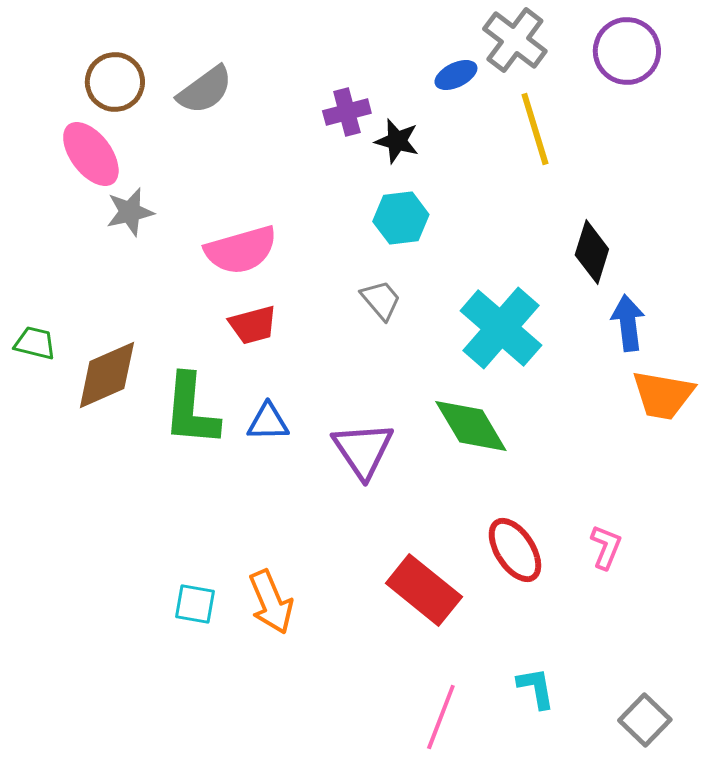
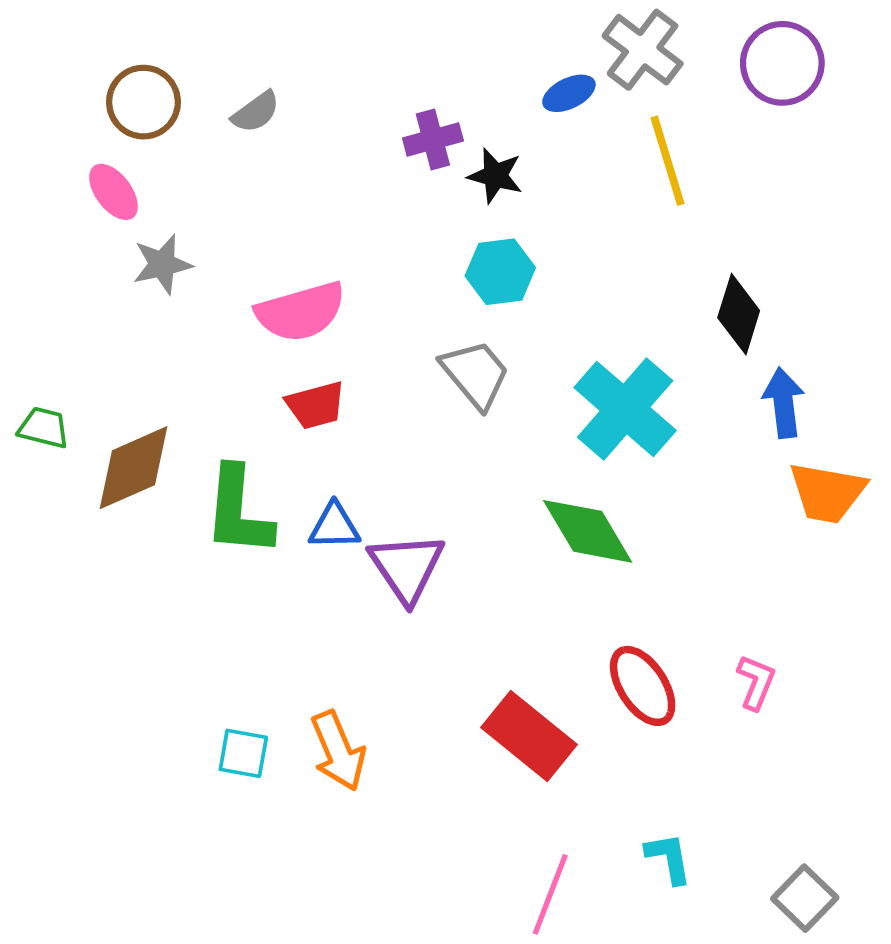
gray semicircle: (205, 90) -> (256, 112), size x0.7
pink ellipse: (91, 154) -> (114, 192), size x0.7
gray trapezoid: (381, 300) -> (475, 374), size x1.4
purple triangle: (363, 450) -> (407, 567), moved

